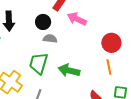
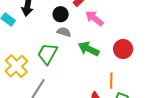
orange line: (109, 67) -> (111, 81), moved
green arrow: (69, 70) -> (89, 49), moved

